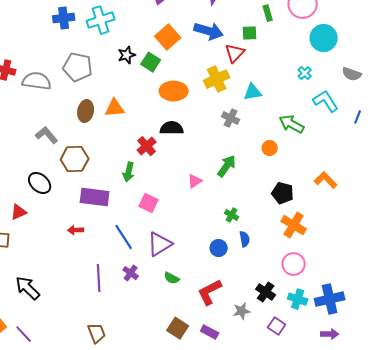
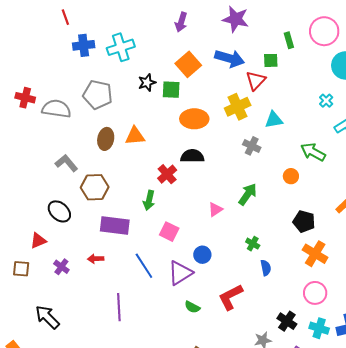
green square: (151, 62) -> (171, 90), turned -30
blue circle: (219, 248) -> (202, 255), moved
purple cross: (131, 273) -> (61, 267), moved
red L-shape: (210, 292) -> (231, 297), moved

